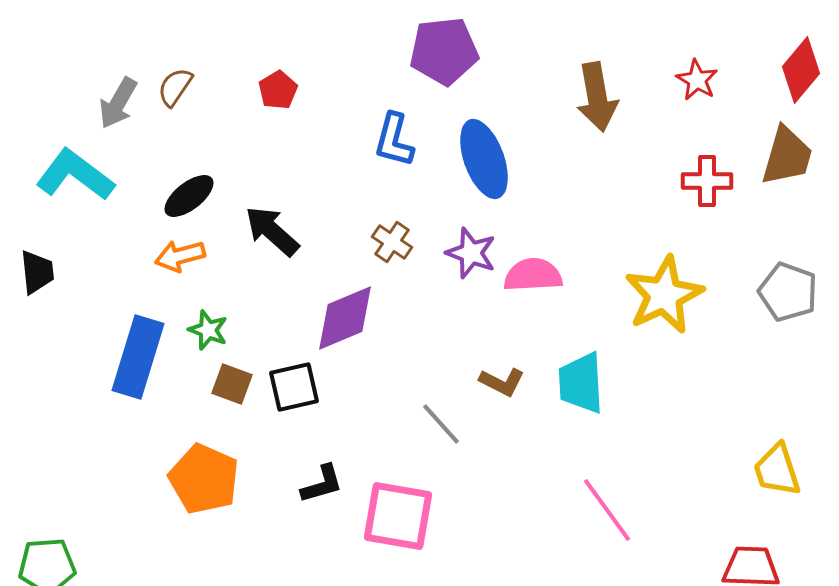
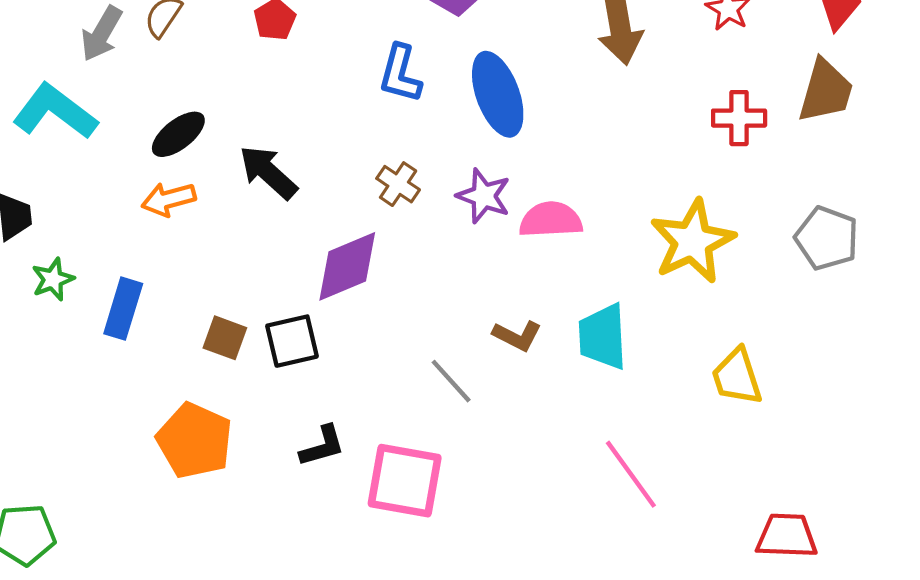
green star: (208, 330) -> (53, 279), moved, turned 30
blue rectangle: (138, 357) -> (123, 309), size x0.7
yellow trapezoid: (777, 470) -> (737, 377), moved

